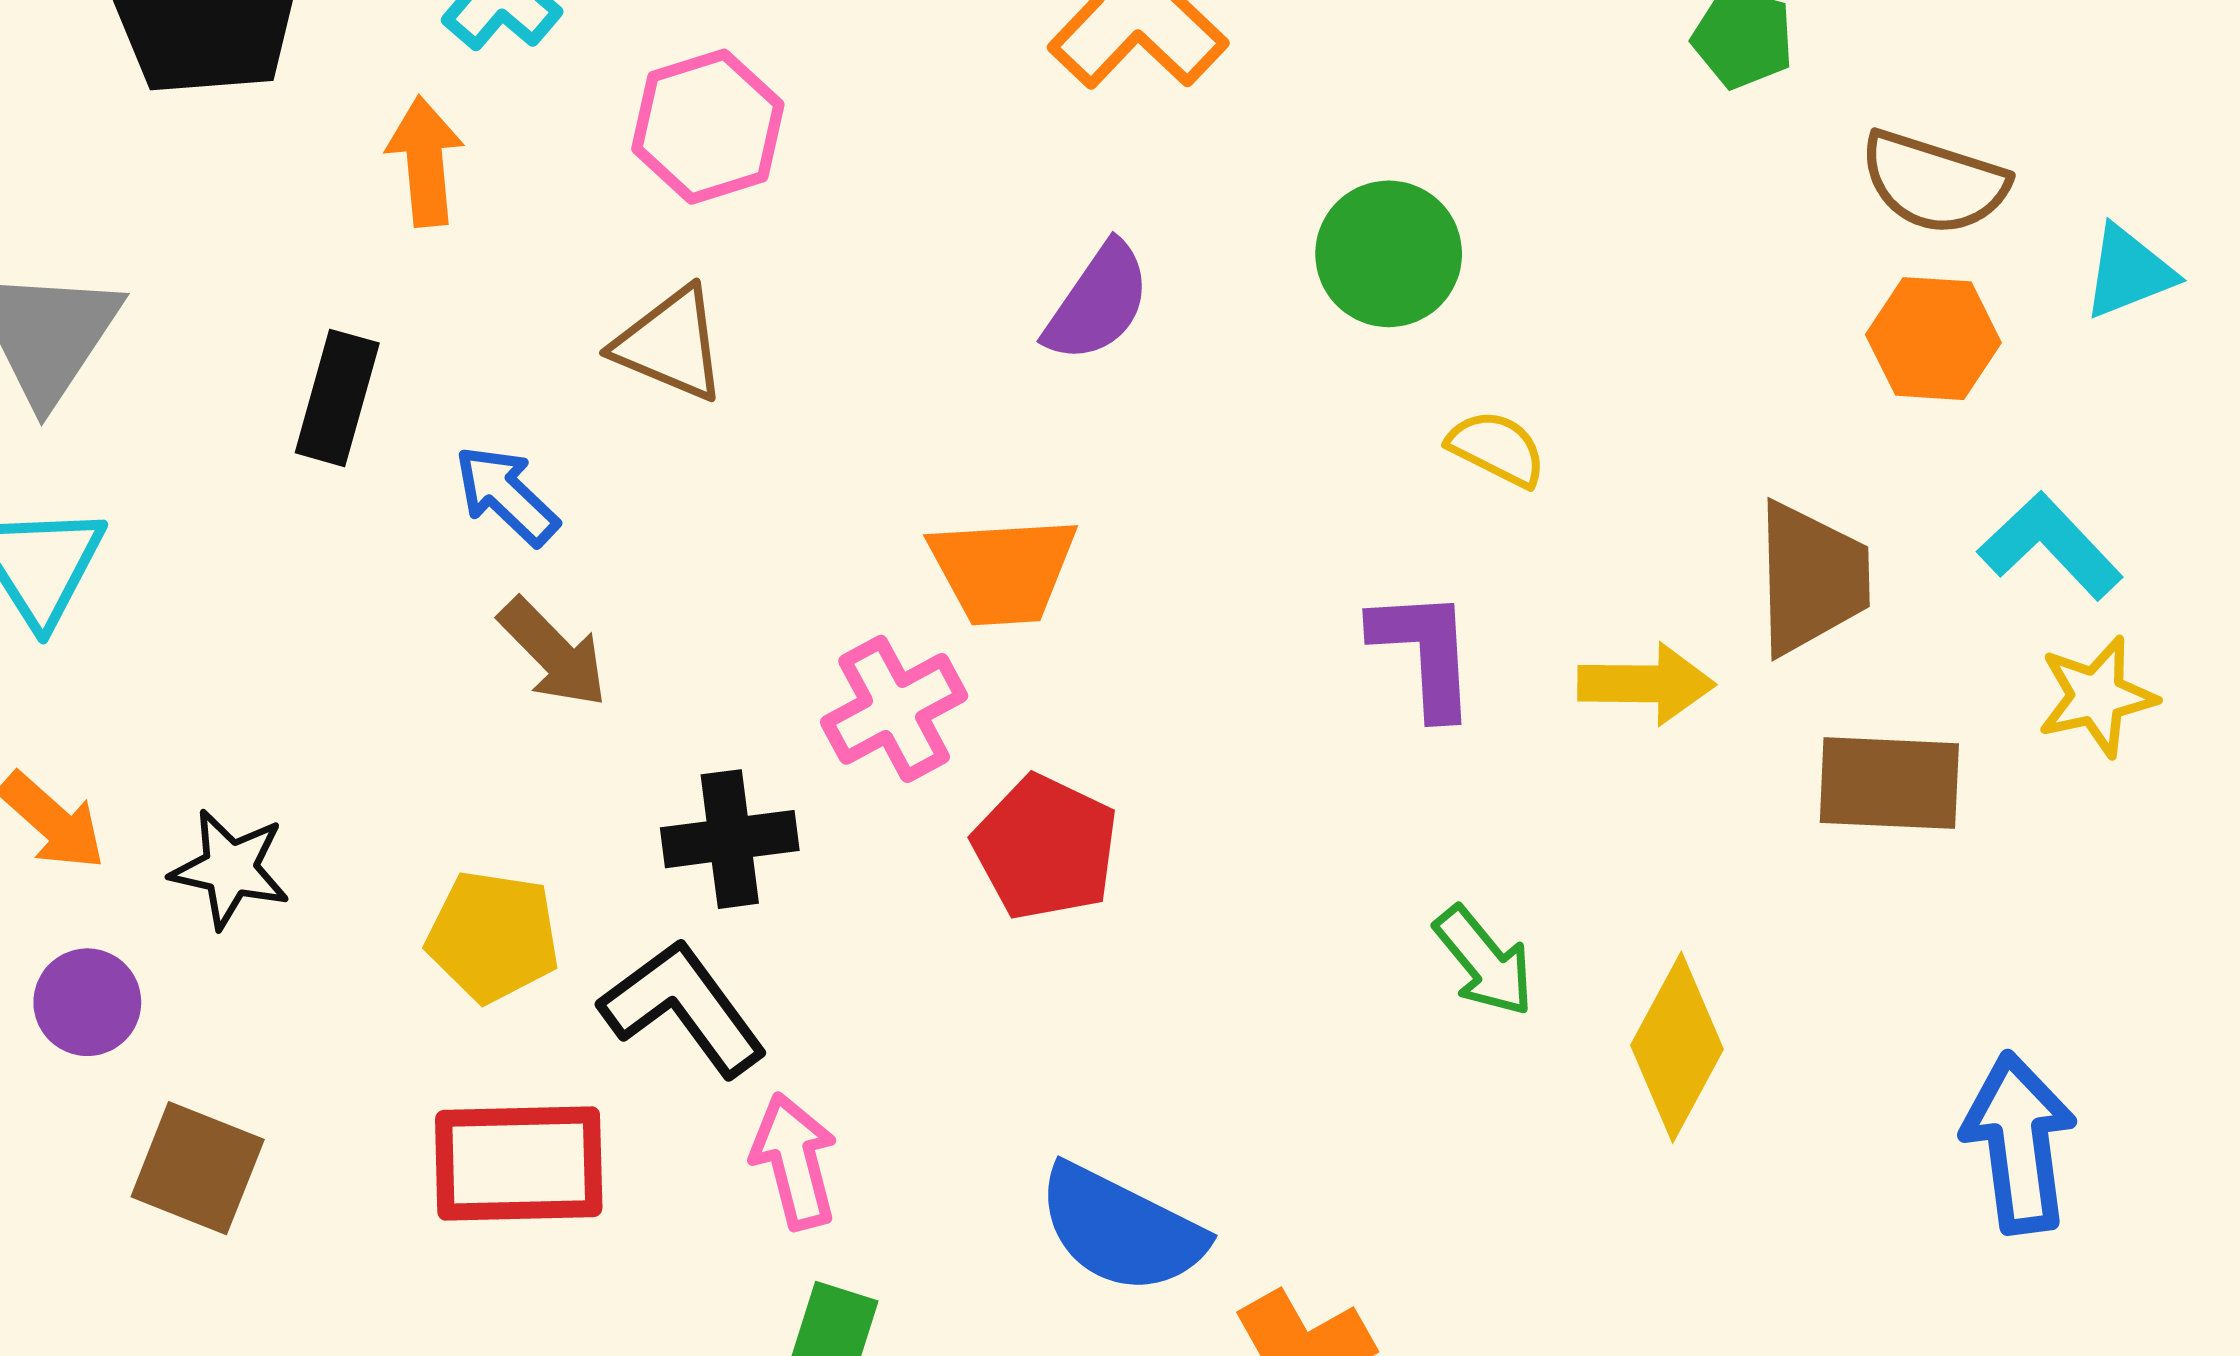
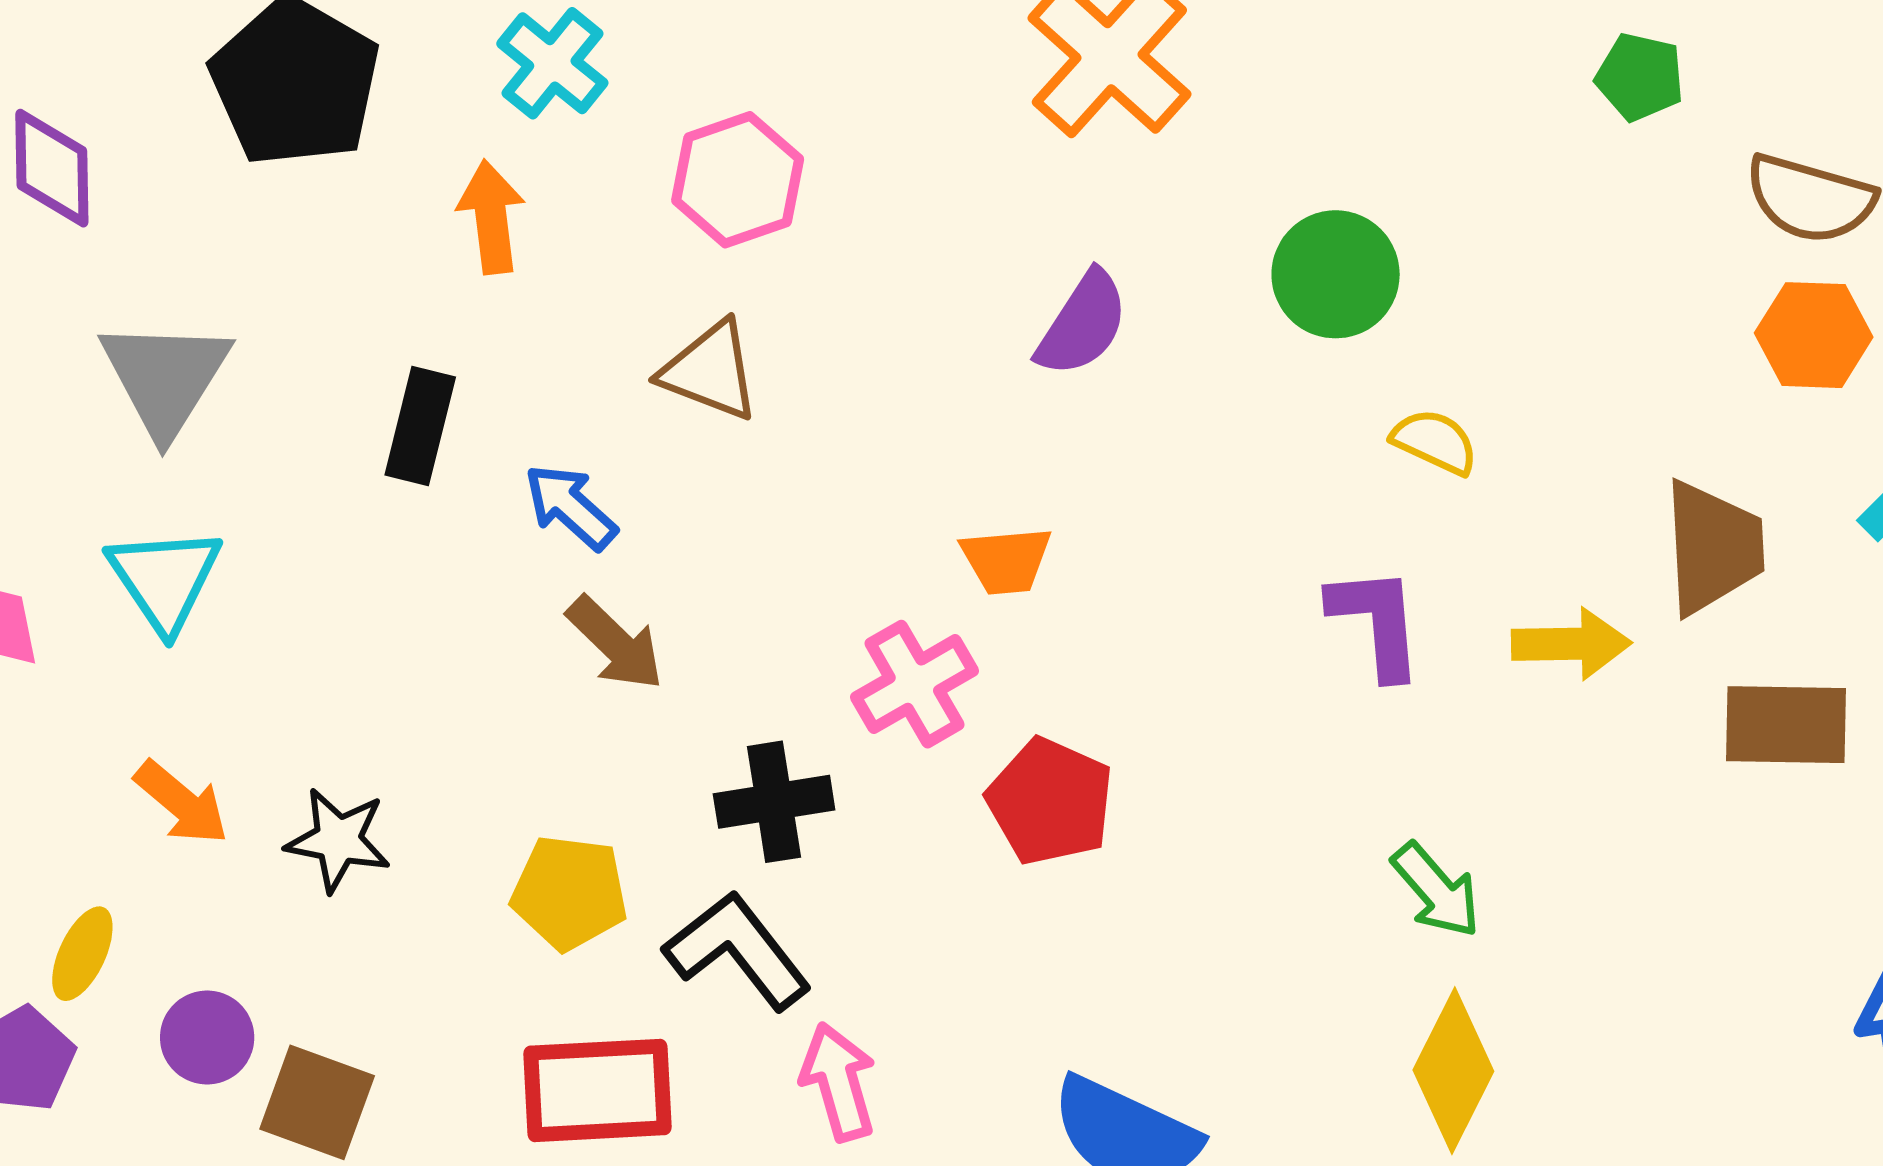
orange trapezoid: (1003, 570) -> (1006, 560), size x0.7
purple circle: (87, 1002) -> (207, 1037), moved
yellow diamond: (1677, 1047) -> (1453, 1071), moved

